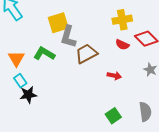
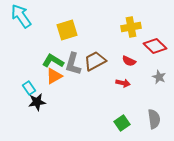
gray L-shape: (68, 37) -> (73, 64), moved
red semicircle: (122, 45) -> (129, 61), moved
orange triangle: (16, 59) -> (54, 76), moved, turned 30

